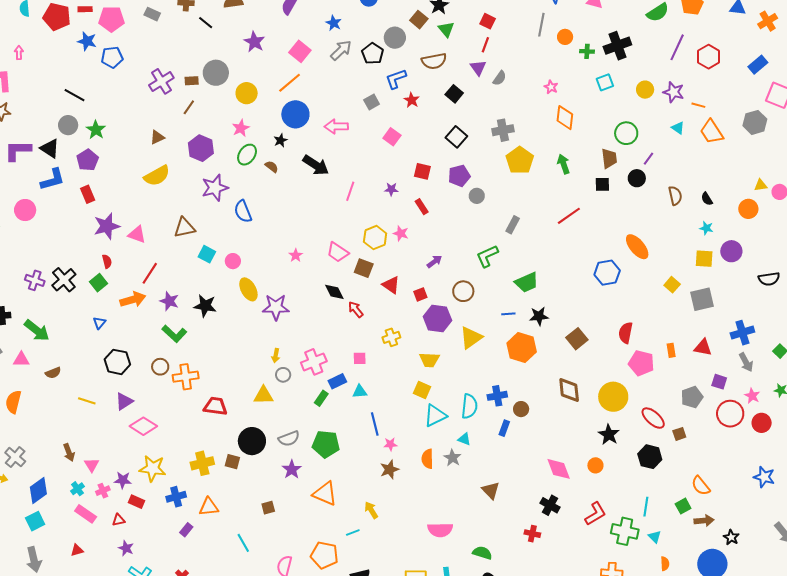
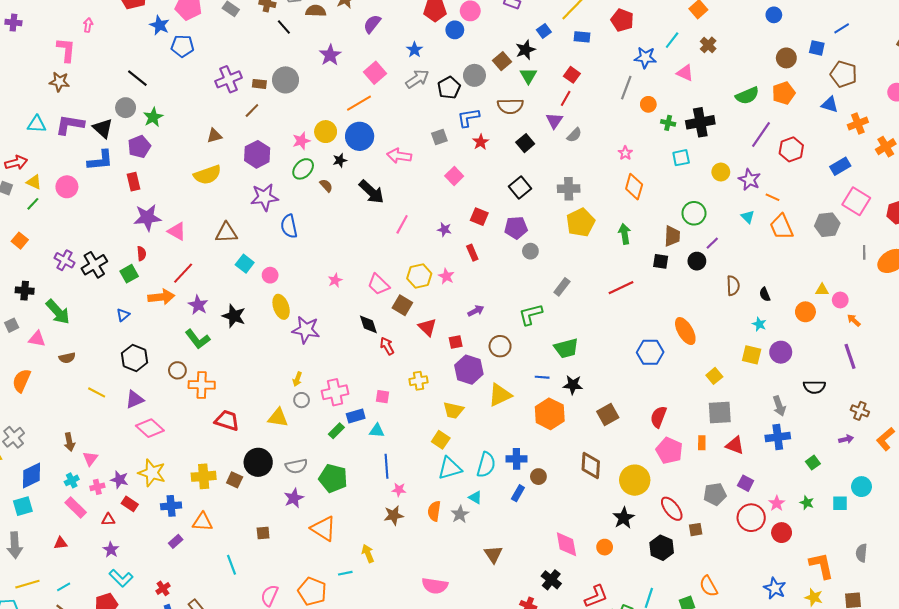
yellow circle: (247, 93) -> (326, 132), moved
gray square: (702, 299) -> (720, 413), moved
gray arrow: (746, 362) -> (779, 406), moved

